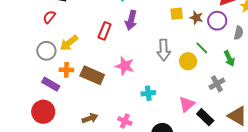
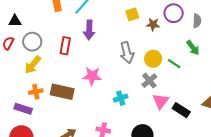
brown star: (196, 18) -> (153, 24), moved
green line: (202, 48) -> (174, 64), moved
gray circle: (46, 51) -> (32, 42), moved
gray cross: (217, 84) -> (149, 81), moved

